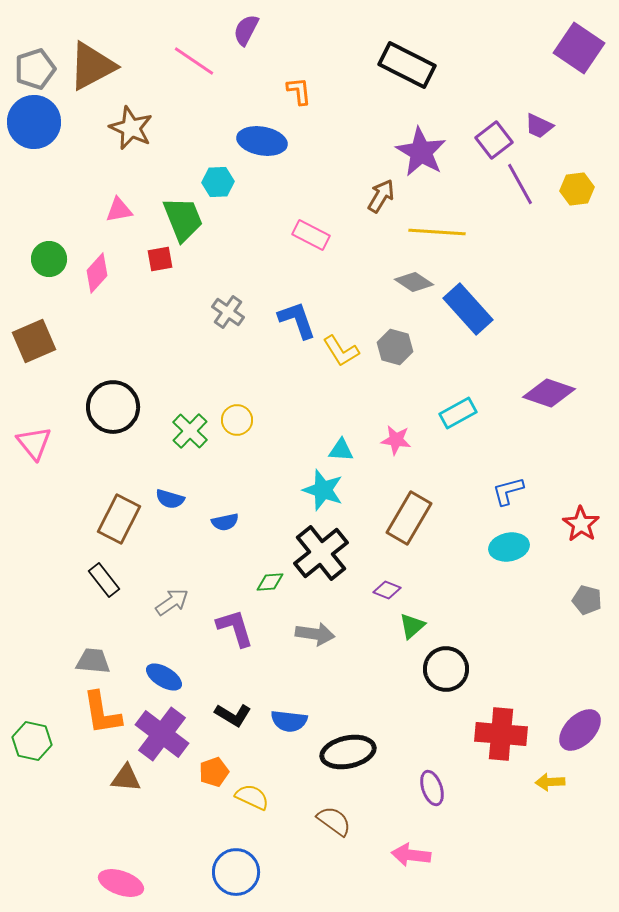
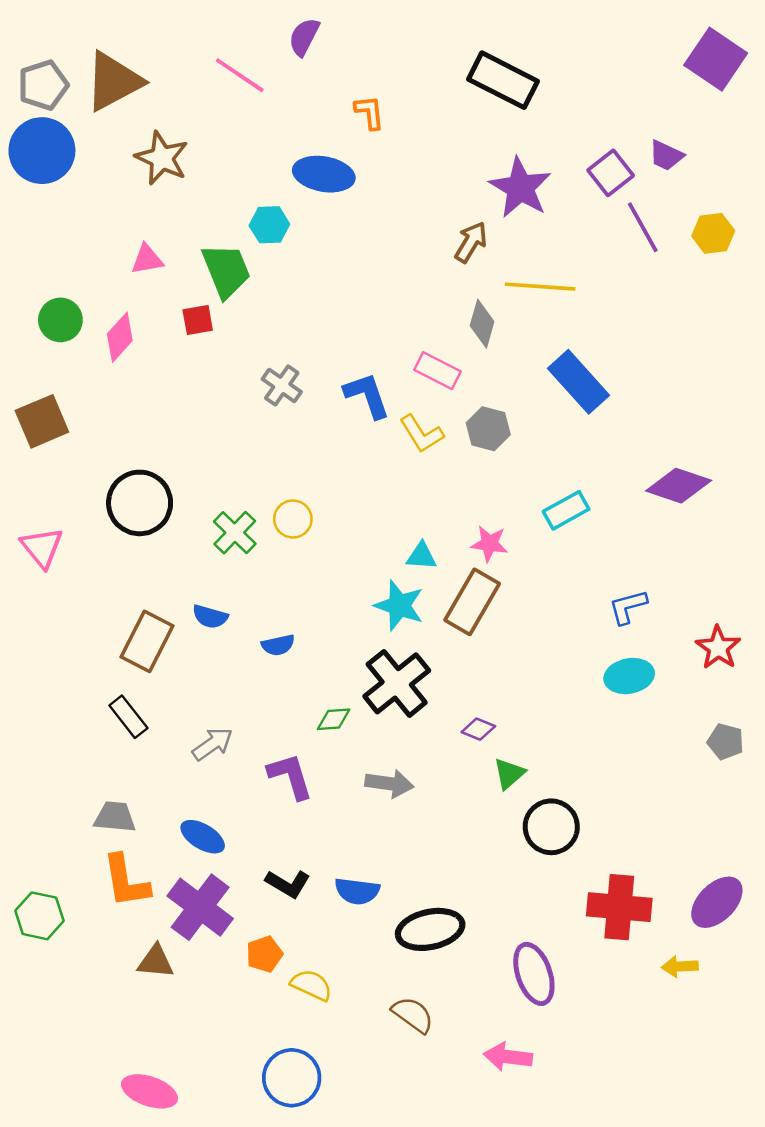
pink rectangle: (311, 235) -> (438, 371), moved
gray diamond: (414, 282) -> (482, 324), moved, turned 72
brown rectangle: (409, 518) -> (472, 602), moved
purple ellipse: (432, 788) -> (534, 974), size x1.4

